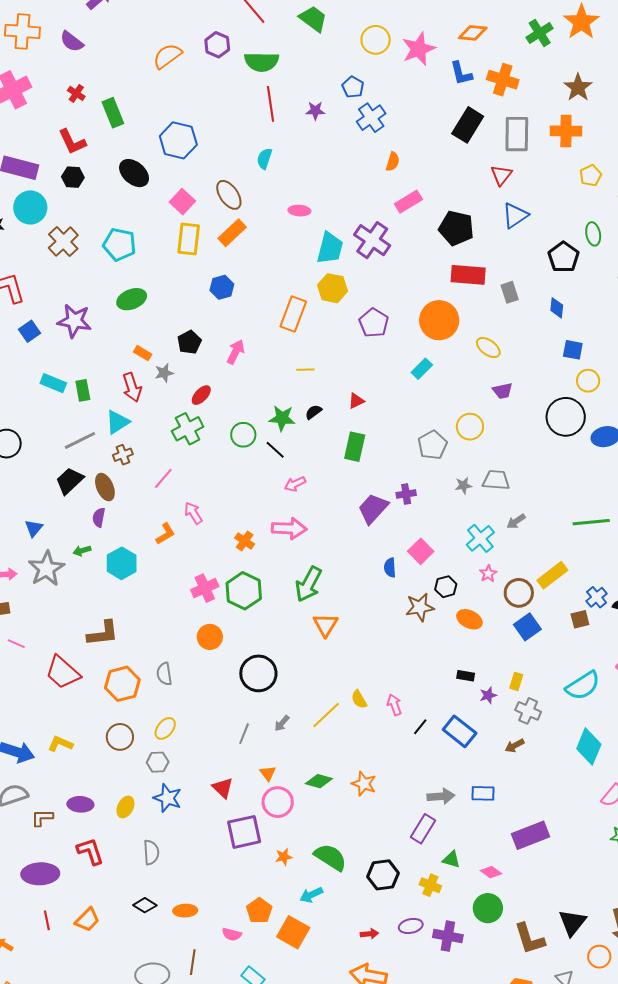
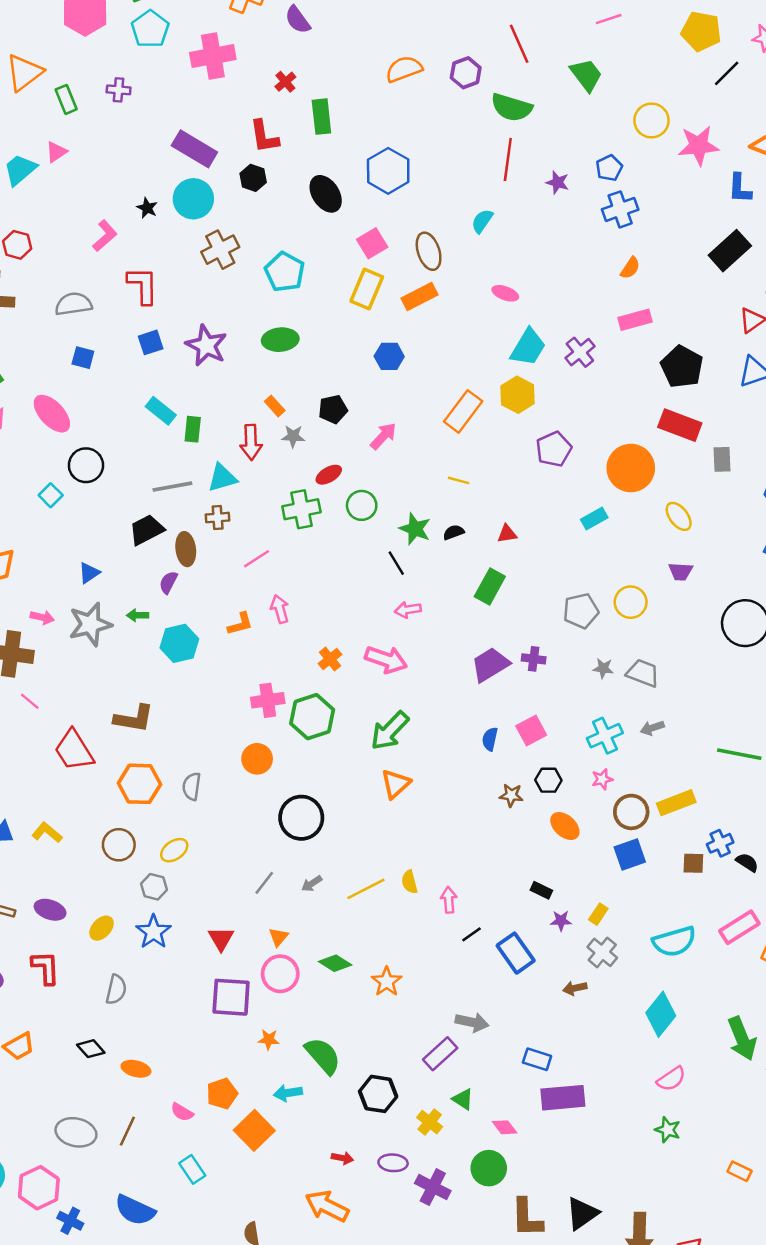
purple cross: (372, 240) -> (580, 352), size x0.7
green circle: (243, 435) -> (362, 505), moved
brown star: (420, 607) -> (511, 795), size x0.7
blue rectangle: (483, 793) -> (537, 1059), moved

